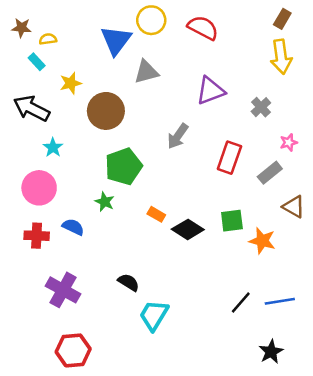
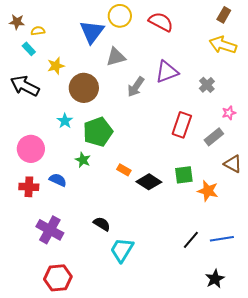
yellow arrow: (281, 57) -> (223, 45), turned 116
gray arrow: (178, 136) -> (136, 87), moved
cyan star: (53, 147) -> (65, 121), moved

